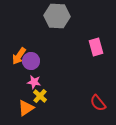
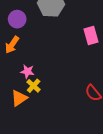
purple circle: (31, 61) -> (17, 19), moved

